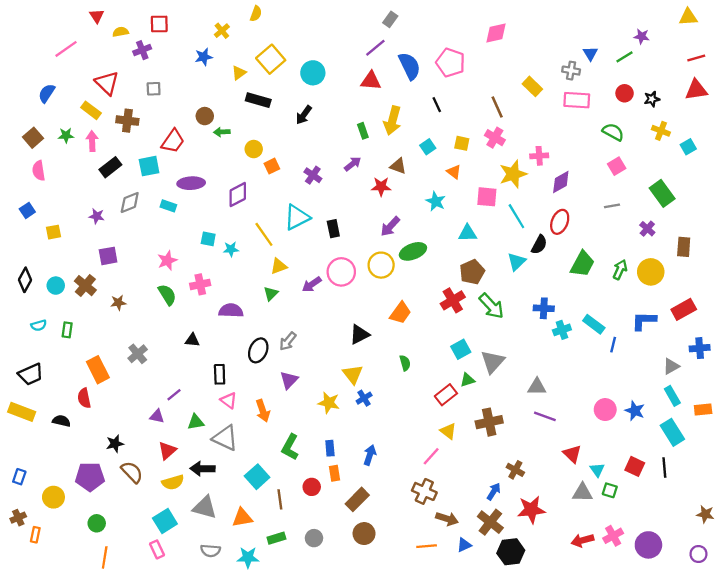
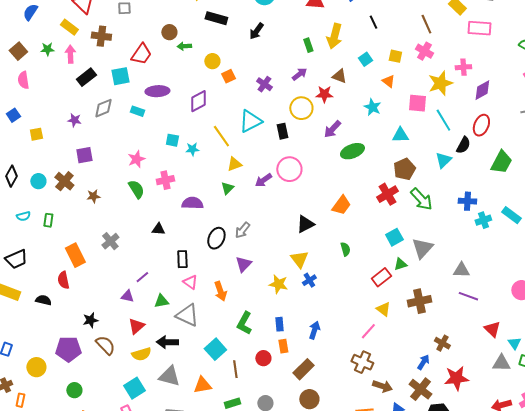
pink rectangle: (577, 100) -> (479, 28), moved
yellow circle: (381, 265) -> (301, 108), moved

